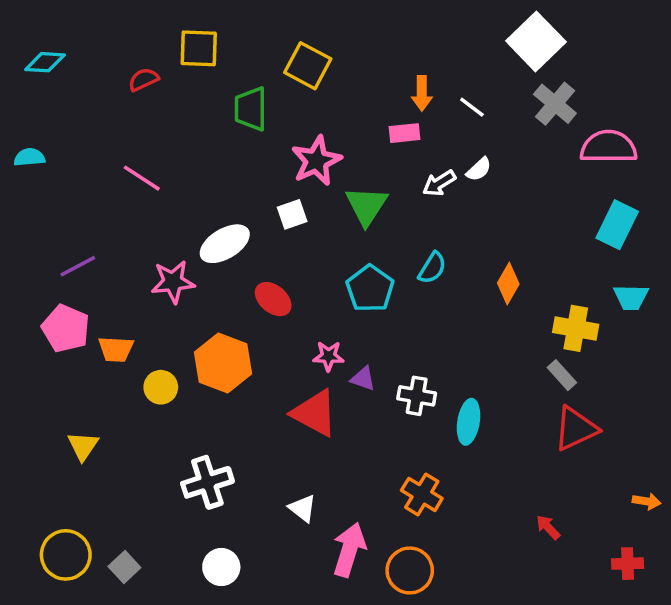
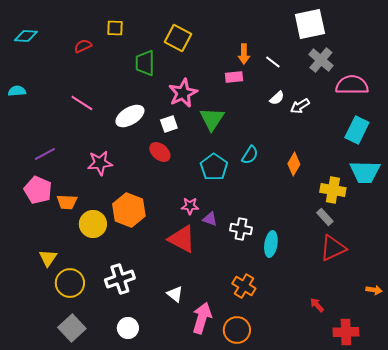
white square: (536, 41) -> (310, 24), turned 32
yellow square: (199, 48) -> (115, 28), size x0.7
white arrow: (439, 183) -> (300, 106), moved
white ellipse: (225, 244) -> (130, 116), moved
cyan trapezoid: (631, 297) -> (365, 172), size x1.5
red ellipse: (273, 299) -> (160, 152), moved
yellow circle: (161, 387) -> (93, 224), size x1.4
yellow circle: (66, 555) -> (70, 283), moved
red cross: (628, 564) -> (346, 332), moved, size x1.4
gray square: (124, 567) -> (72, 328), size x1.5

